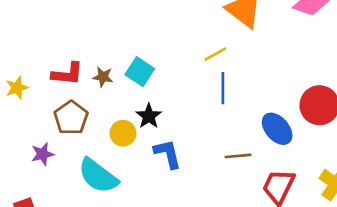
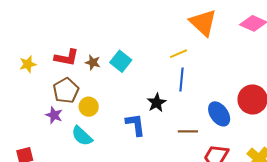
black star: (149, 116) -> (157, 103), moved
yellow circle: (123, 133) -> (89, 107), moved
purple star: (43, 154) -> (54, 115), moved, turned 30
cyan semicircle: (98, 176) -> (82, 136), size x0.7

